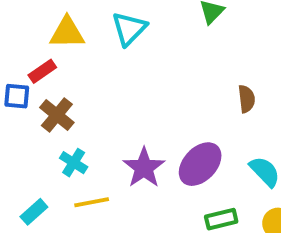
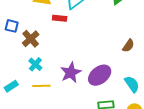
red rectangle: (42, 71) -> (60, 18), moved, turned 32
brown semicircle: (246, 99) -> (128, 46), turned 32

